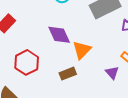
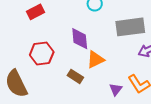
brown rectangle: (68, 74) -> (75, 76), turned 35

